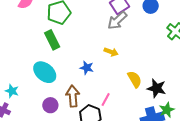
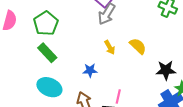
yellow arrow: (111, 52) -> (110, 47), turned 56
yellow semicircle: (135, 79) -> (138, 46), moved

